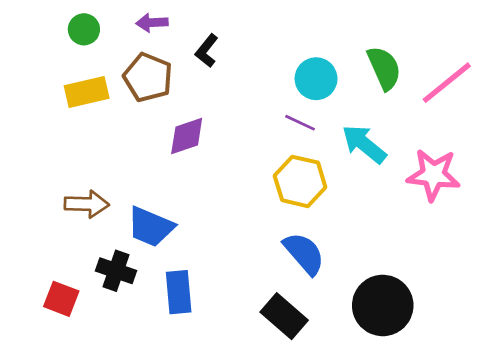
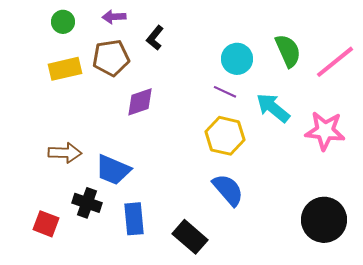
brown pentagon: (148, 77) -> (111, 58), turned -30
black circle: (383, 305) -> (324, 220), moved
black rectangle: (284, 316) -> (190, 237), moved

